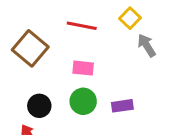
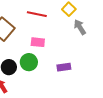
green circle: (83, 101) -> (29, 62), moved

